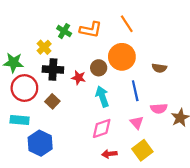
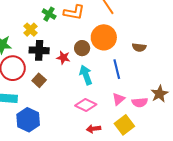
pink semicircle: (159, 108) -> (140, 102), moved
pink triangle: (137, 123) -> (119, 99), turned 32
pink diamond: (102, 128) -> (86, 105), turned 45

